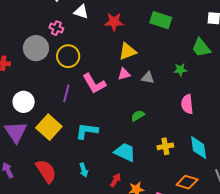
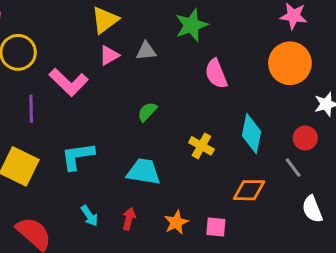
green star: (180, 70) -> (191, 25), size x1.5
yellow cross: (165, 146) -> (201, 146), turned -35
cyan diamond: (199, 147) -> (252, 134), turned 35
red arrow: (116, 180) -> (129, 219), moved

